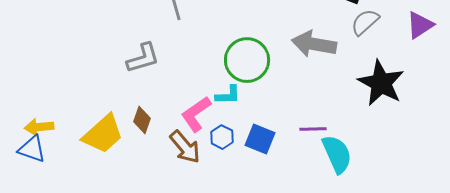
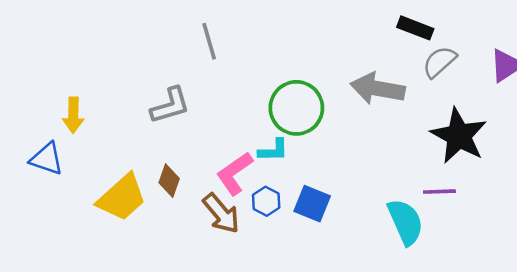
yellow arrow: (39, 127) -> (73, 115), moved, turned -84
purple line: (313, 129) -> (439, 192), moved
blue triangle: (32, 149) -> (47, 159), moved

